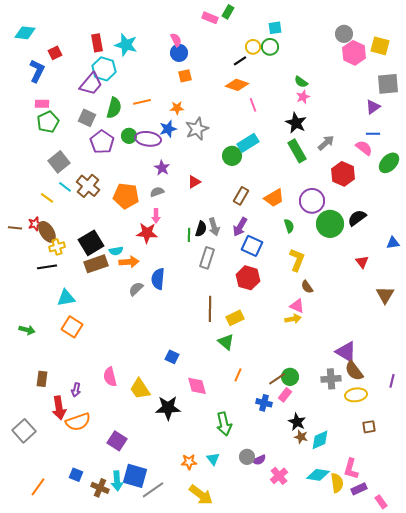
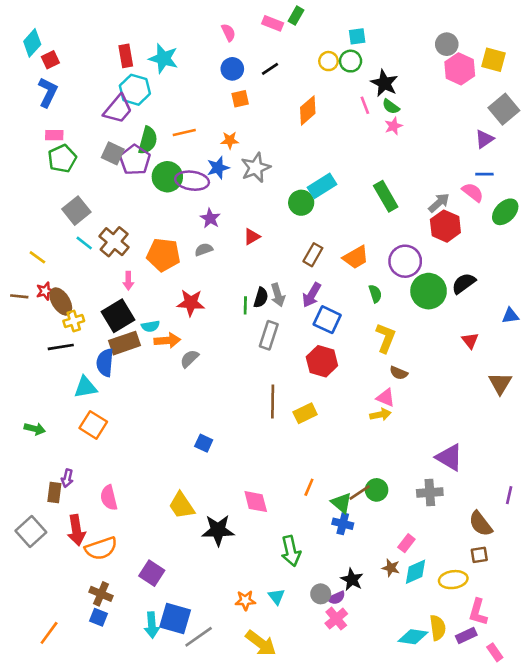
cyan diamond: (25, 33) -> (32, 43), turned -55
pink semicircle: (176, 40) -> (228, 32), moved
red square: (55, 53) -> (50, 60), moved
black line: (240, 61) -> (270, 69), moved
gray square: (388, 84) -> (504, 109), turned -35
orange diamond: (237, 85) -> (308, 110), turned -60
pink line: (253, 105) -> (365, 105), moved
black star: (296, 123) -> (384, 83), moved
green circle: (129, 136) -> (167, 177), size x1.5
purple pentagon: (102, 142) -> (135, 160), moved
gray arrow: (326, 143) -> (439, 203), moved
yellow line: (47, 198) -> (37, 257), moved
pink arrow: (156, 216) -> (128, 281), moved
blue semicircle: (158, 279) -> (105, 363), moved
brown semicircle: (307, 287) -> (399, 373), turned -32
gray semicircle: (136, 289) -> (189, 359), moved
green triangle: (226, 342) -> (341, 503), moved
blue square: (172, 357) -> (204, 443), moved
brown semicircle: (354, 371) -> (481, 524), moved
pink semicircle: (110, 377) -> (109, 498), moved
purple arrow: (76, 390) -> (67, 478), moved
pink rectangle: (285, 395) -> (406, 543), moved
yellow ellipse: (356, 395) -> (453, 580), moved
black star: (297, 422) -> (352, 580), moved
gray square: (24, 431) -> (31, 531), moved
pink L-shape: (351, 469) -> (478, 612), moved
cyan diamond: (318, 475) -> (413, 637), moved
pink cross: (279, 476) -> (336, 619), moved
brown cross: (100, 488) -> (101, 594), moved

